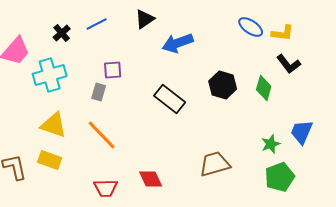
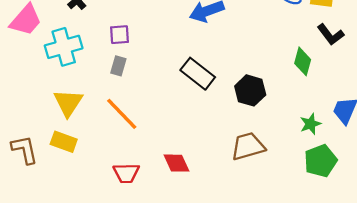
purple square: (113, 70) -> (119, 35), moved
black hexagon: (223, 85) -> (250, 90), moved
yellow triangle: (54, 125) -> (68, 103), turned 44

